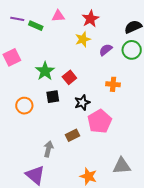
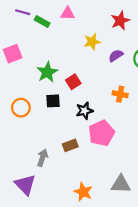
red star: (90, 19) -> (120, 21), moved

